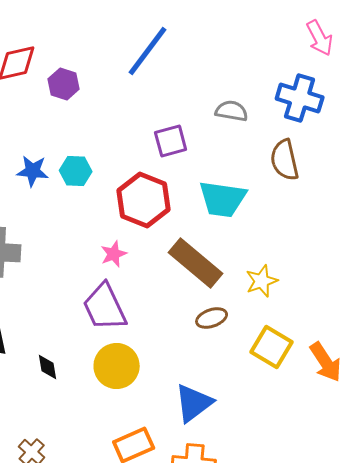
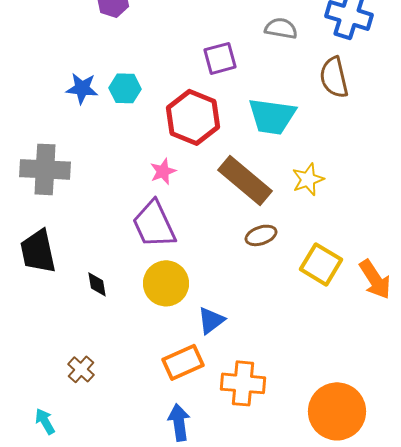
yellow star: (262, 281) -> (308, 179), moved
blue triangle: (194, 403) -> (211, 320), moved, size x0.7

